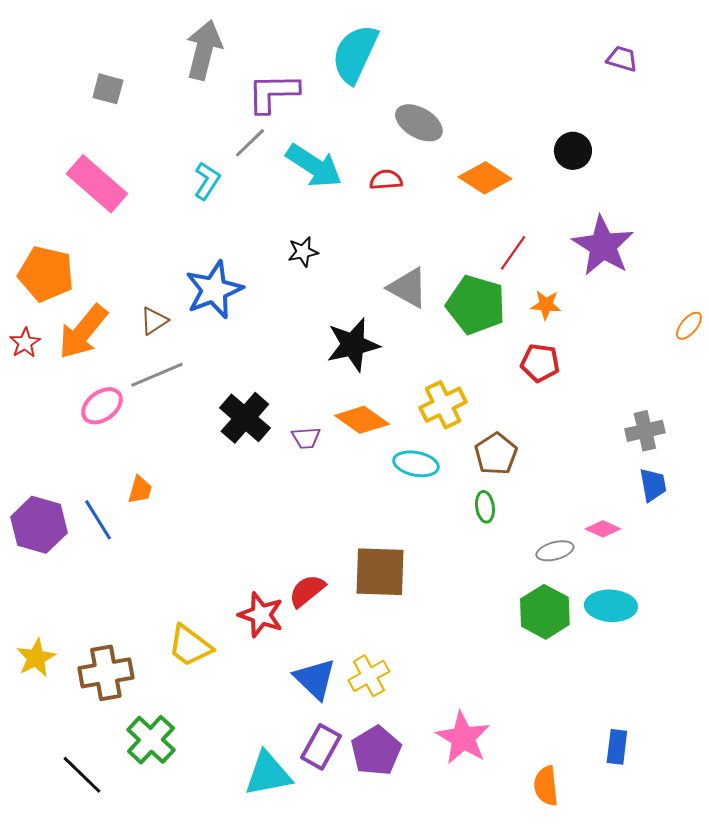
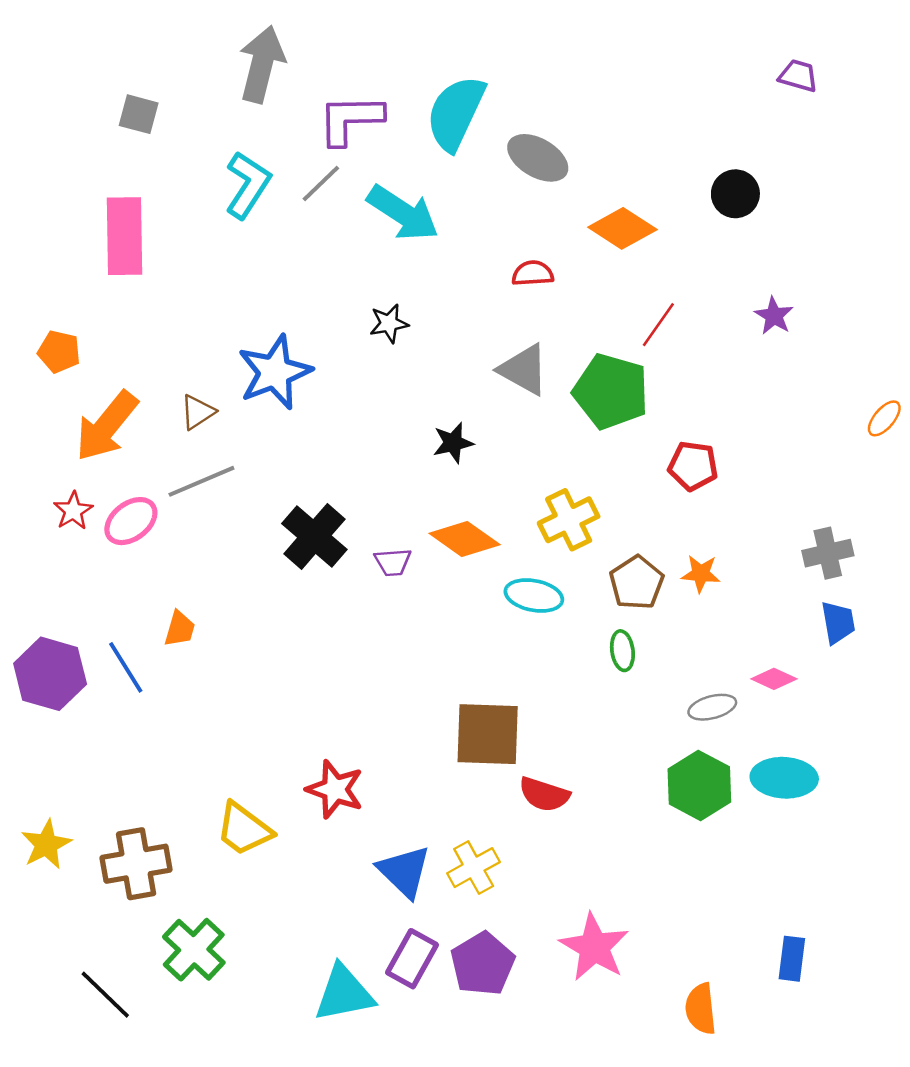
cyan semicircle: (355, 54) -> (456, 113), moved
red semicircle: (386, 180) -> (533, 273), moved
cyan L-shape: (207, 181) -> (248, 185), moved, size x1.4
pink rectangle: (97, 184) -> (124, 236), turned 48
purple star: (603, 246) -> (774, 316), size x0.5
orange pentagon: (46, 274) -> (59, 352), size x0.6
orange star: (546, 305) -> (701, 574), moved
red star: (25, 343) -> (73, 511), moved
black star: (353, 345) -> (453, 443), size x0.6
red semicircle: (307, 591) -> (544, 794), moved, turned -123

